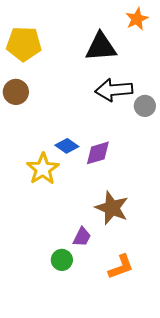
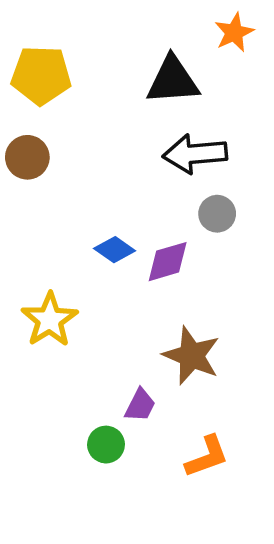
gray circle: (145, 106) -> (217, 214), moved
yellow star: (43, 169) -> (50, 320), moved

